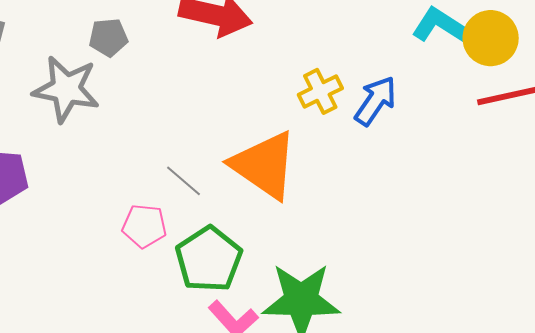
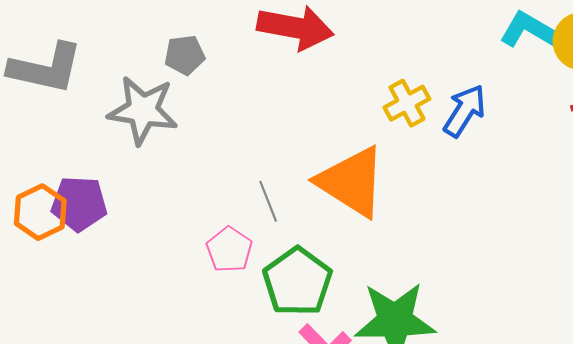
gray line: (183, 181) -> (268, 201), turned 30
pink pentagon: (144, 226) -> (229, 250), turned 30

